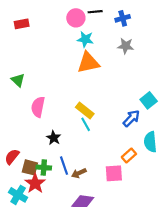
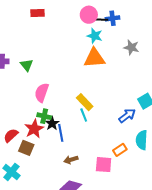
black line: (95, 12) -> (101, 20), moved
blue cross: (123, 18) -> (113, 18), moved
blue line: (64, 166) -> (61, 133), moved
green cross: (44, 168) -> (44, 116), moved
red star: (35, 183) -> (34, 129), moved

